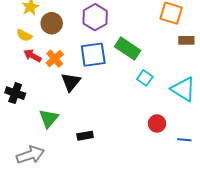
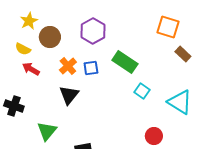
brown rectangle: (186, 40) -> (183, 54), turned 42
blue square: (93, 55) -> (91, 68), size x0.6
orange cross: (55, 59) -> (68, 66), moved

